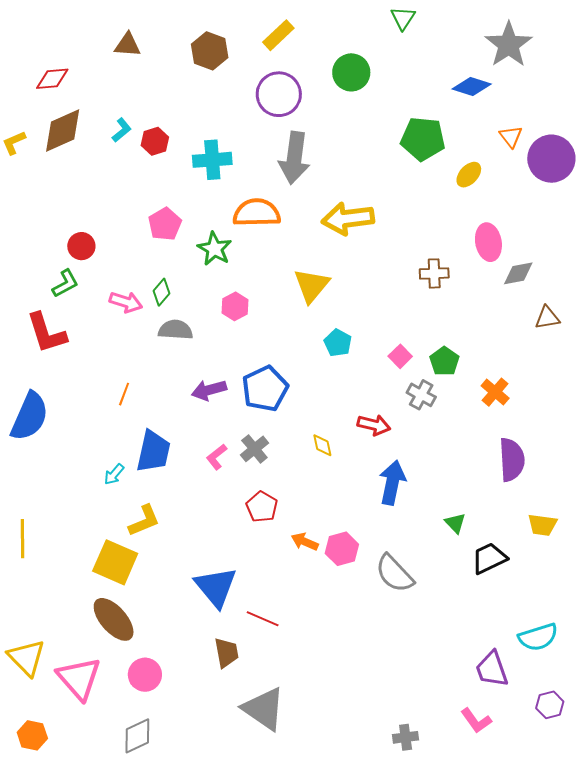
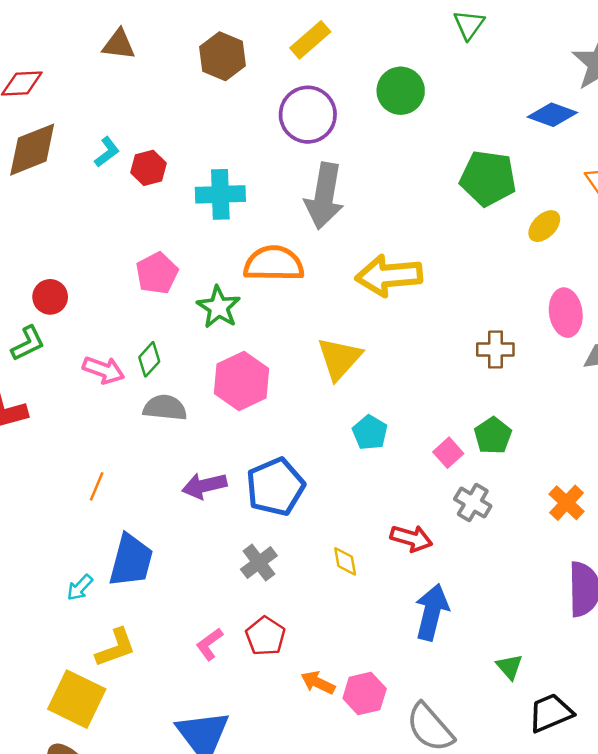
pink hexagon: (235, 306) -> (241, 381), size x1.6
green pentagon: (444, 361) -> (493, 436), moved
pink L-shape: (217, 457) -> (209, 644), moved

